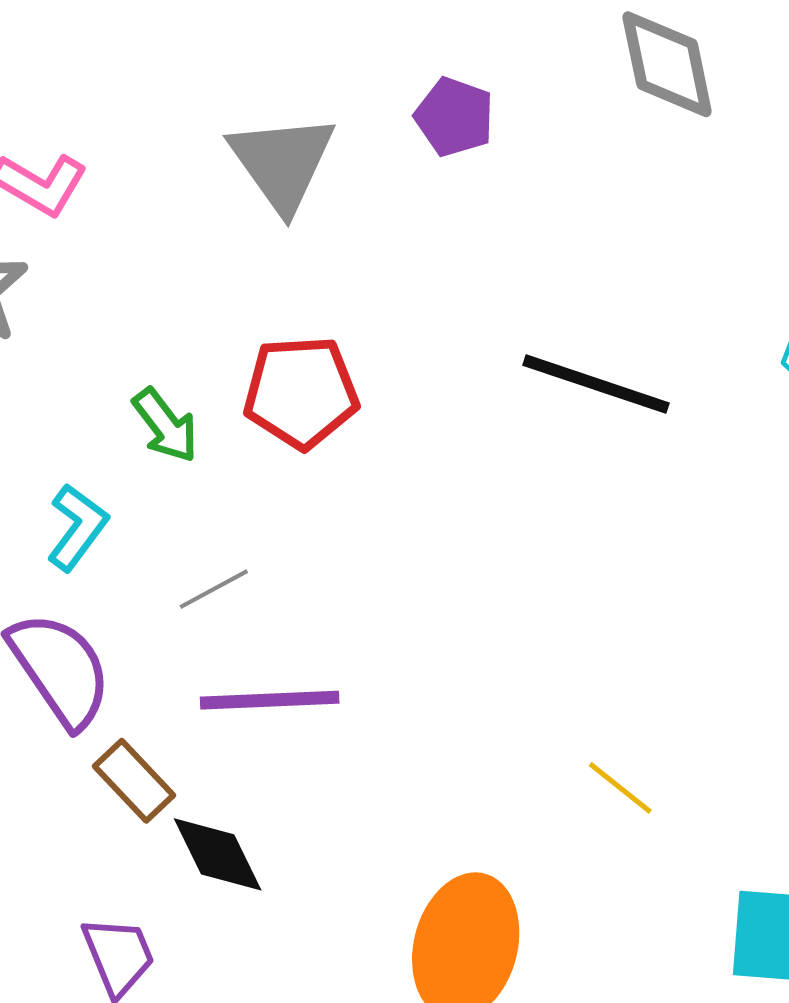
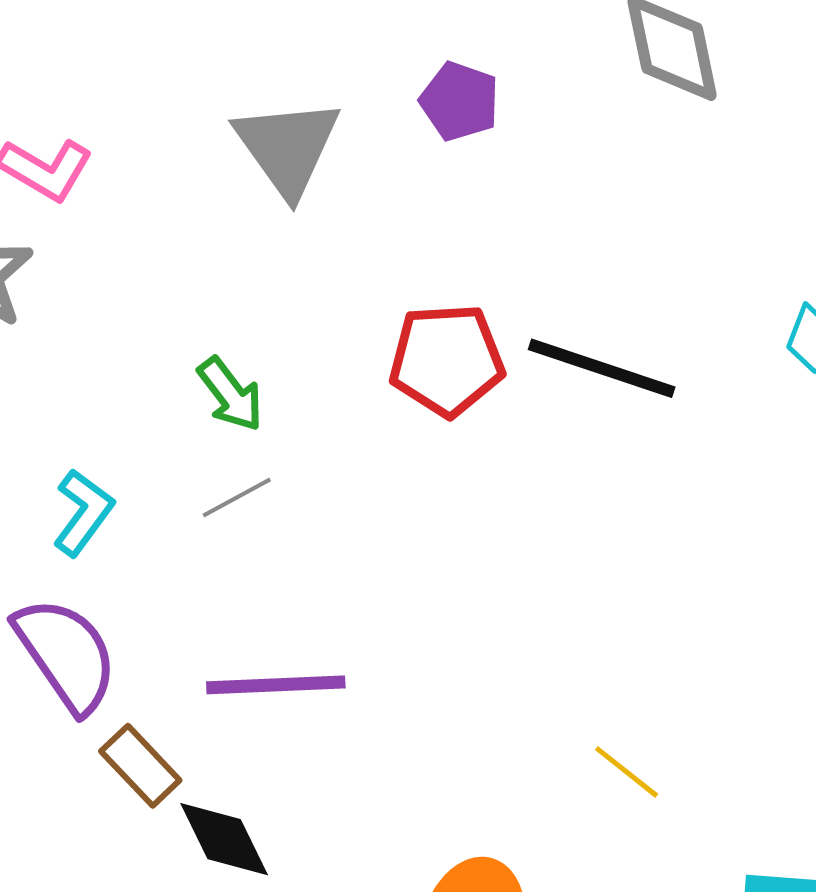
red pentagon: (301, 392) -> (447, 360), moved
green arrow: (165, 425) -> (230, 394), moved
gray line: (214, 589) -> (237, 498), moved

